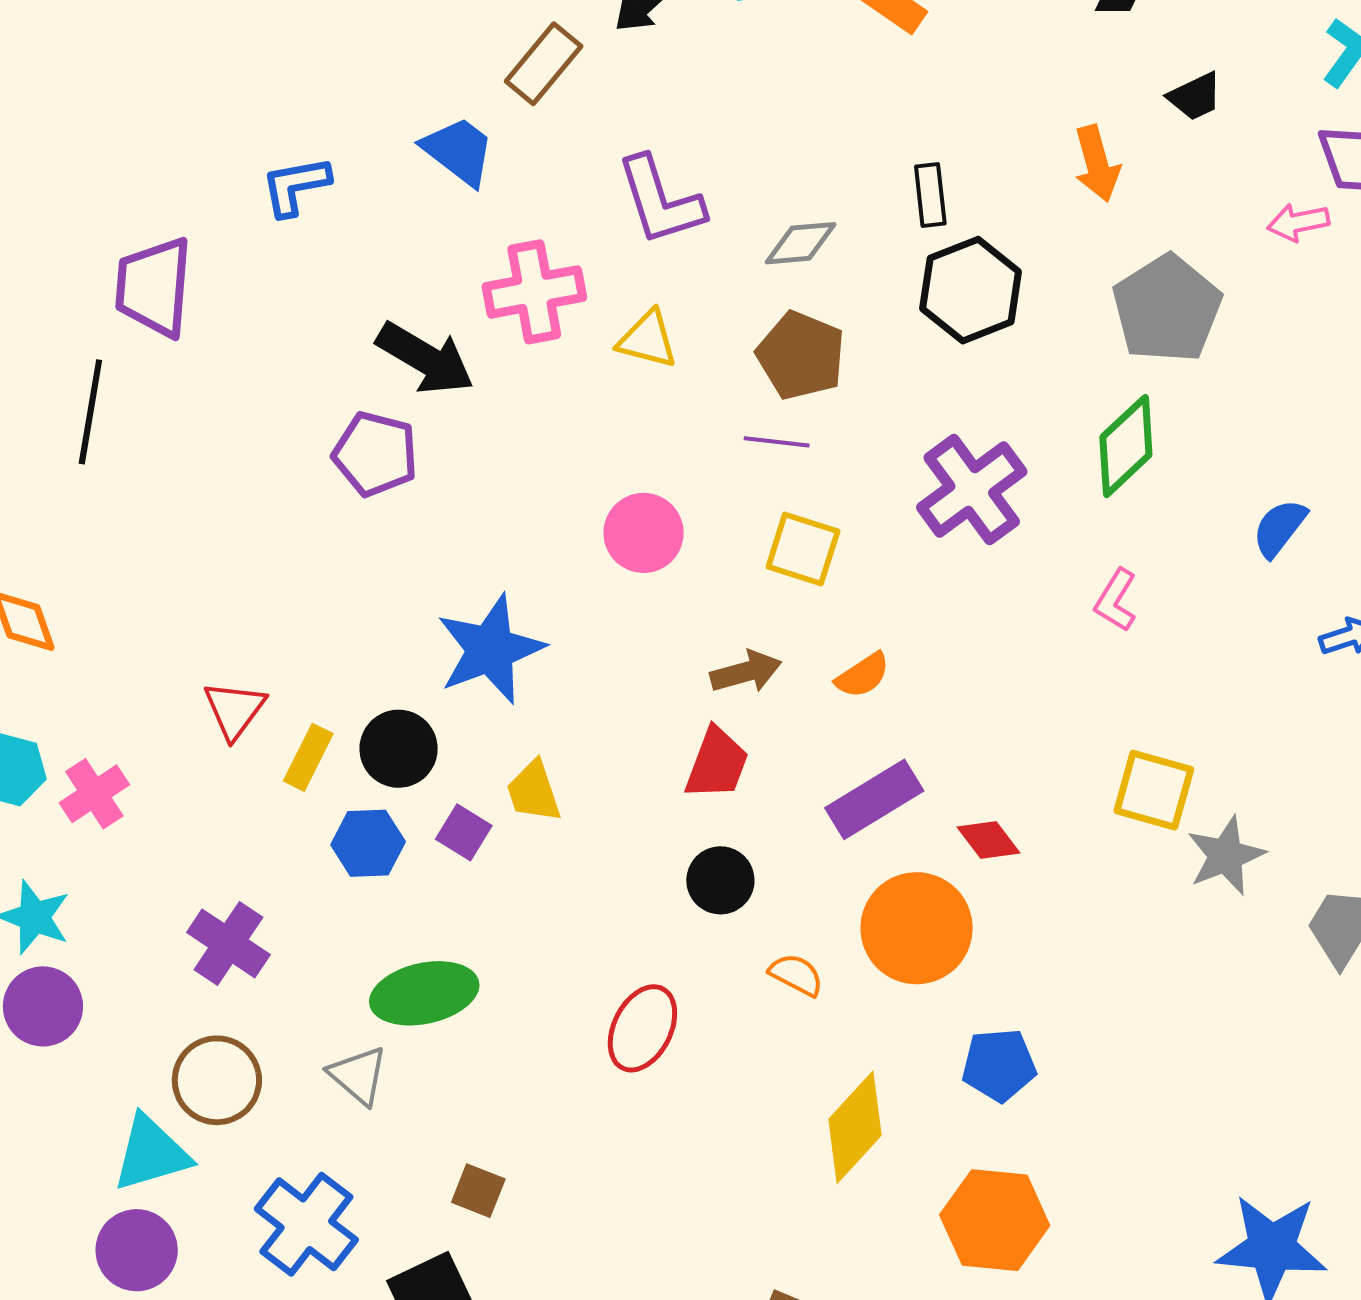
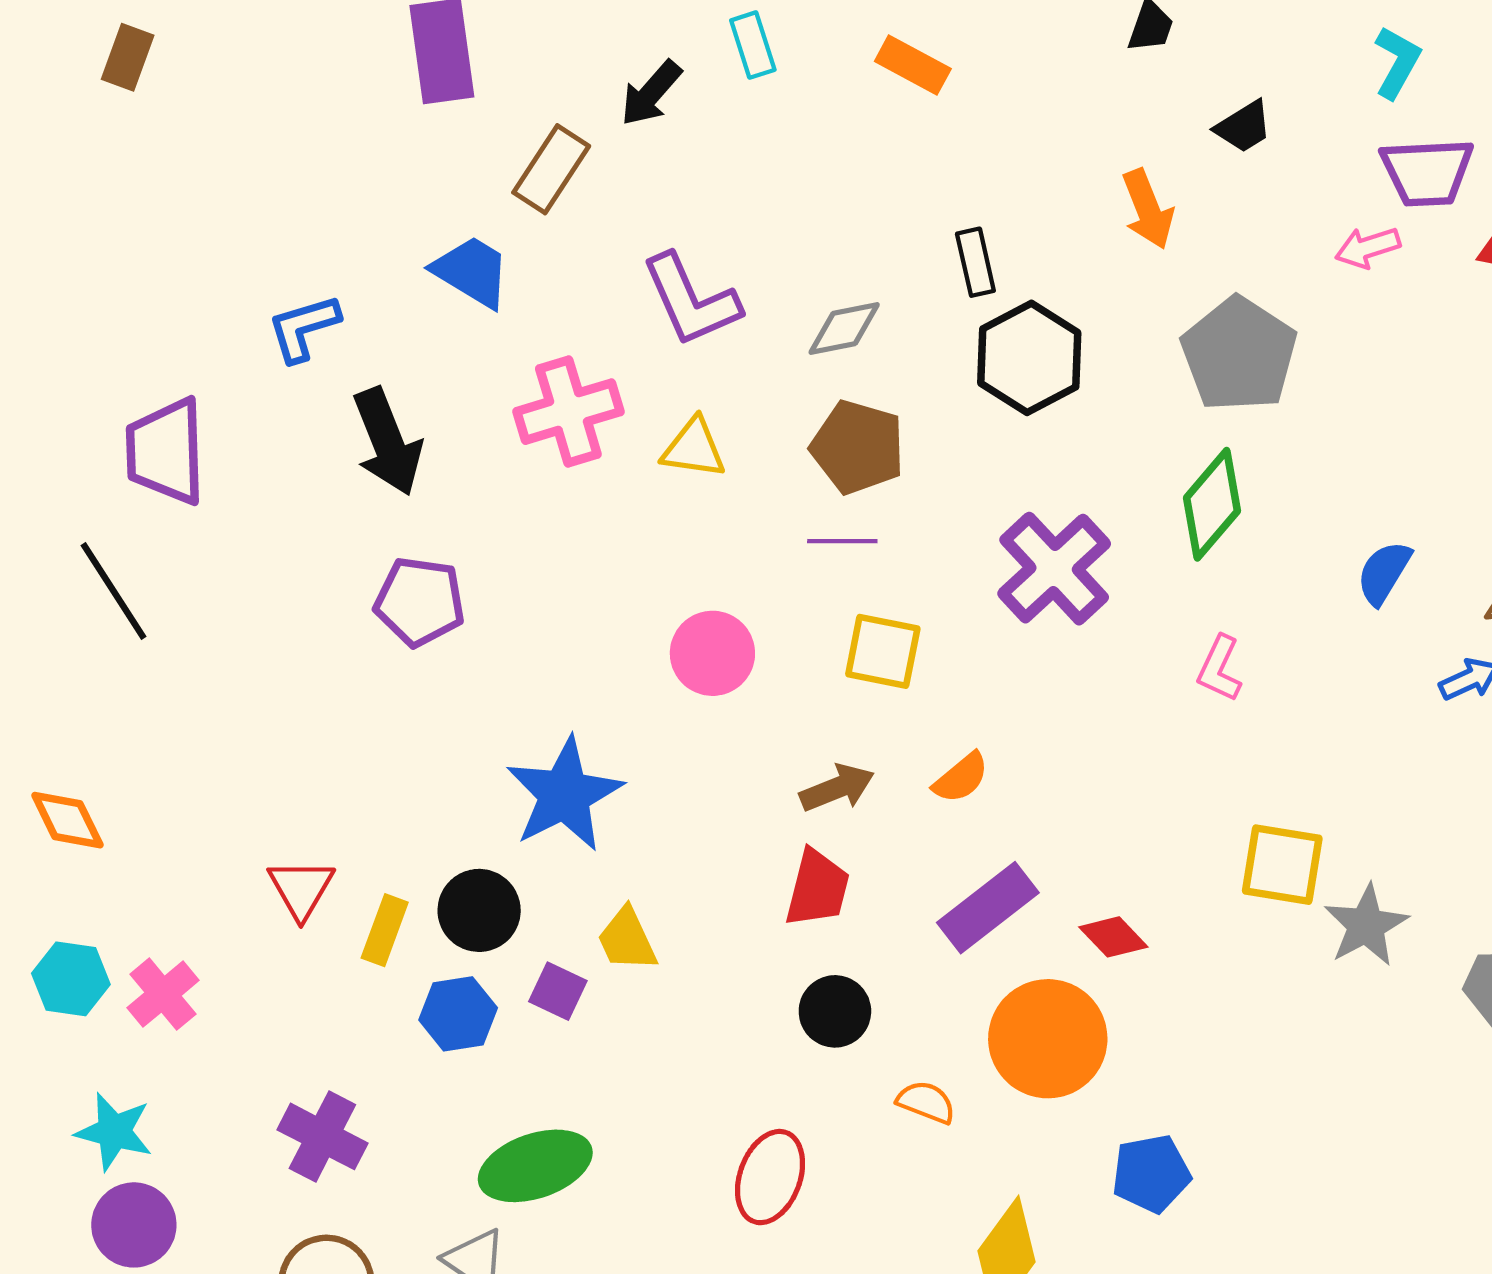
black arrow: (425, 358) -> (387, 442), moved, turned 44
black line: (90, 412) -> (114, 591), turned -36

